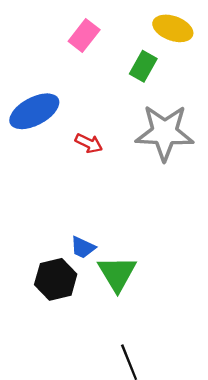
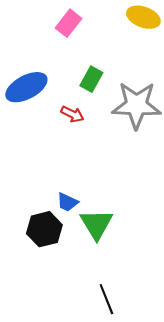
green rectangle: (143, 66) -> (91, 79), moved

